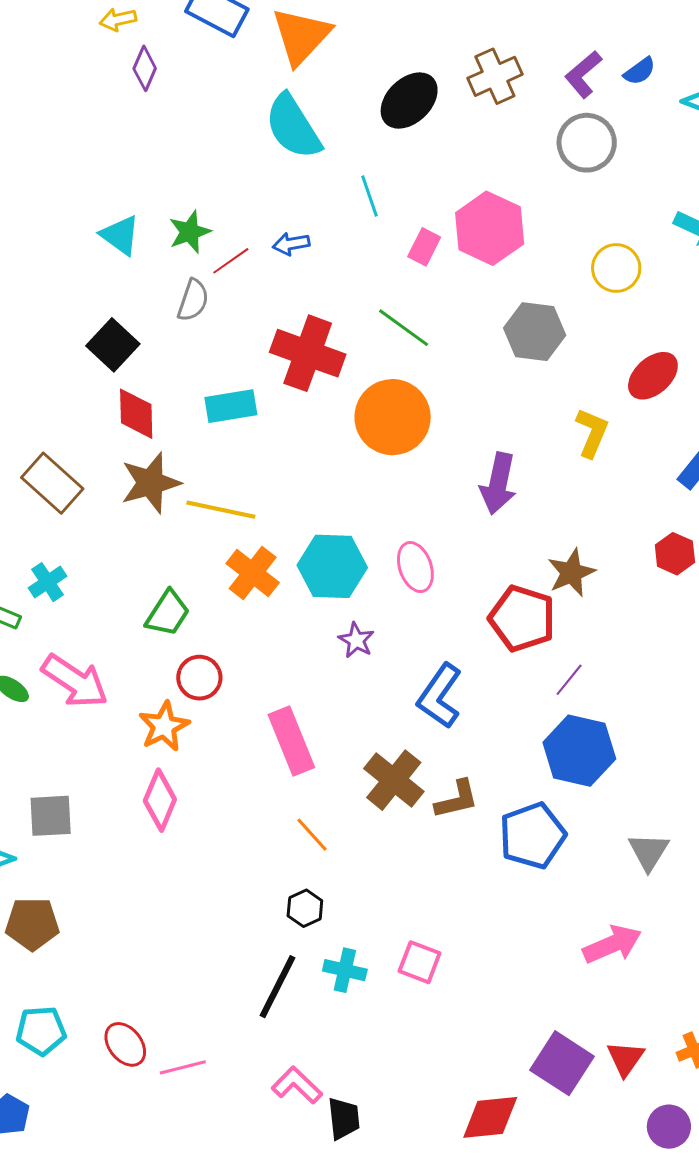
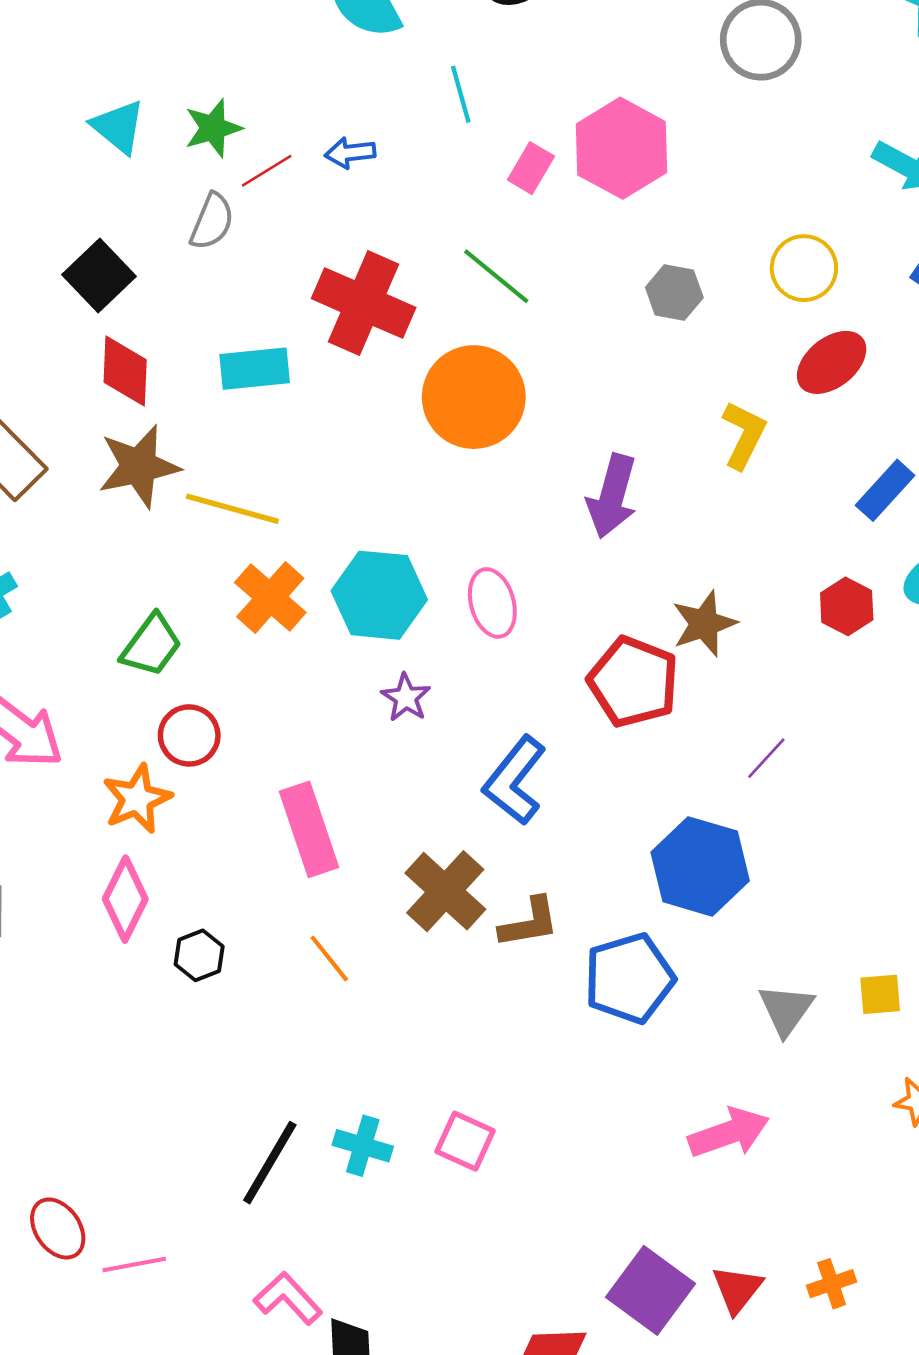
yellow circle: (616, 268) -> (804, 268), moved
gray hexagon: (535, 332) -> (674, 292), size x0.7
purple line: (569, 680) -> (766, 758), moved
black hexagon: (305, 908) -> (199, 955), moved

